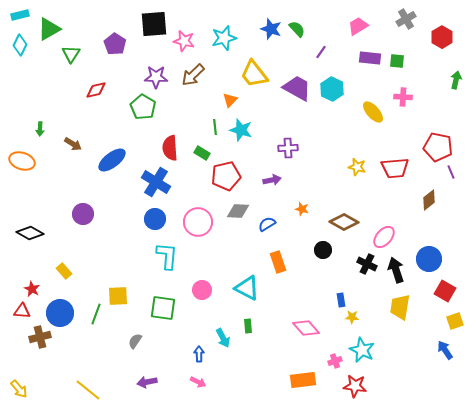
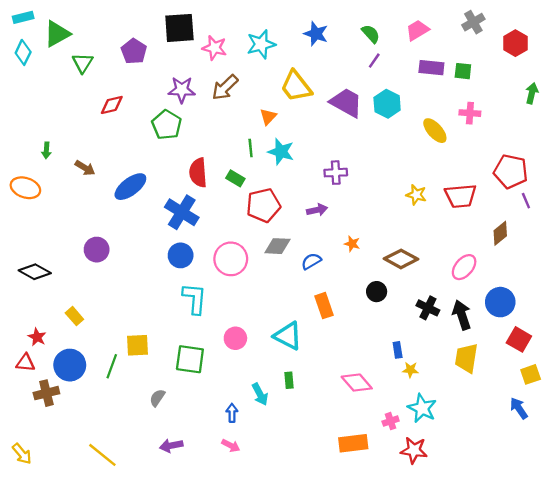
green semicircle: (297, 29) -> (371, 34), moved
pink ellipse: (384, 237) -> (464, 267), moved

